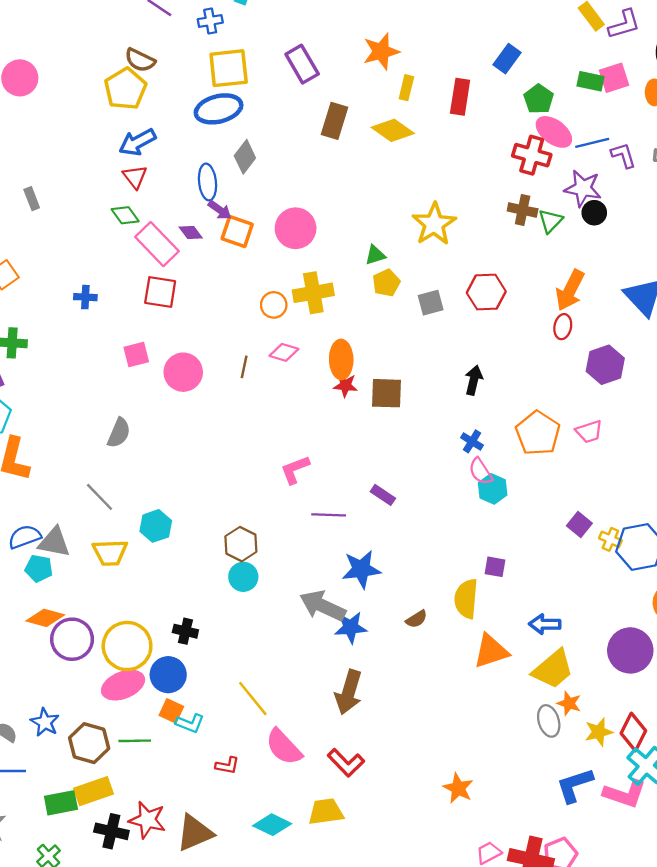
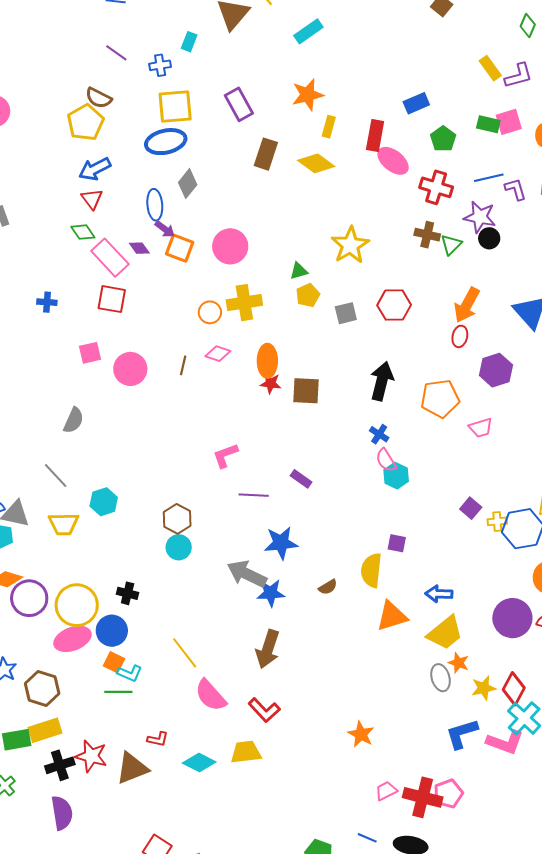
blue rectangle: (507, 59) -> (416, 103), turned 30
pink ellipse: (554, 132) -> (393, 161), moved
black arrow: (474, 380) -> (382, 381), size x1.5
orange pentagon: (538, 433) -> (440, 398), moved, turned 30
yellow cross: (610, 539) -> (497, 521), turned -30
green line: (135, 741) -> (118, 692), moved
red L-shape: (227, 765) -> (158, 739), moved
black cross: (111, 831) -> (60, 765), turned -32

